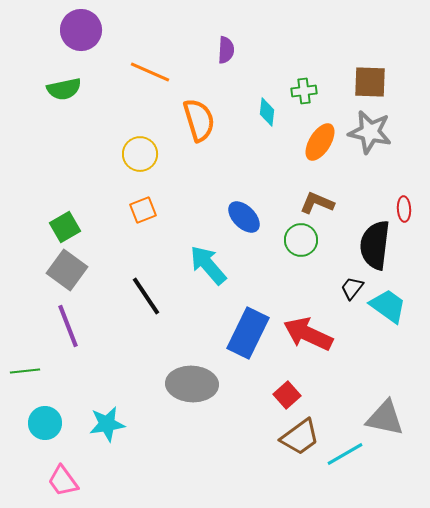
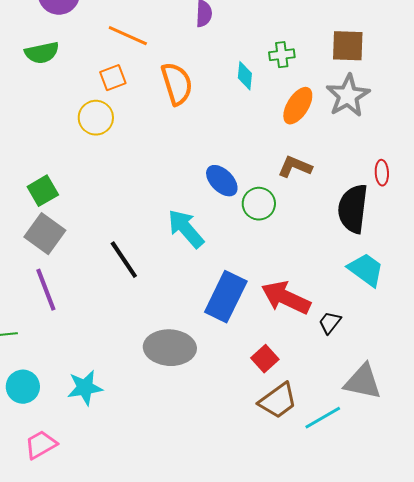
gray star: (370, 132) -> (348, 96), turned 30
yellow circle: (140, 154) -> (96, 118), moved
orange square: (143, 210) -> (113, 78), moved
green circle: (301, 240) -> (259, 204), moved
black trapezoid: (352, 288) -> (330, 323), moved
pink trapezoid: (63, 481) -> (41, 445), turned 96

